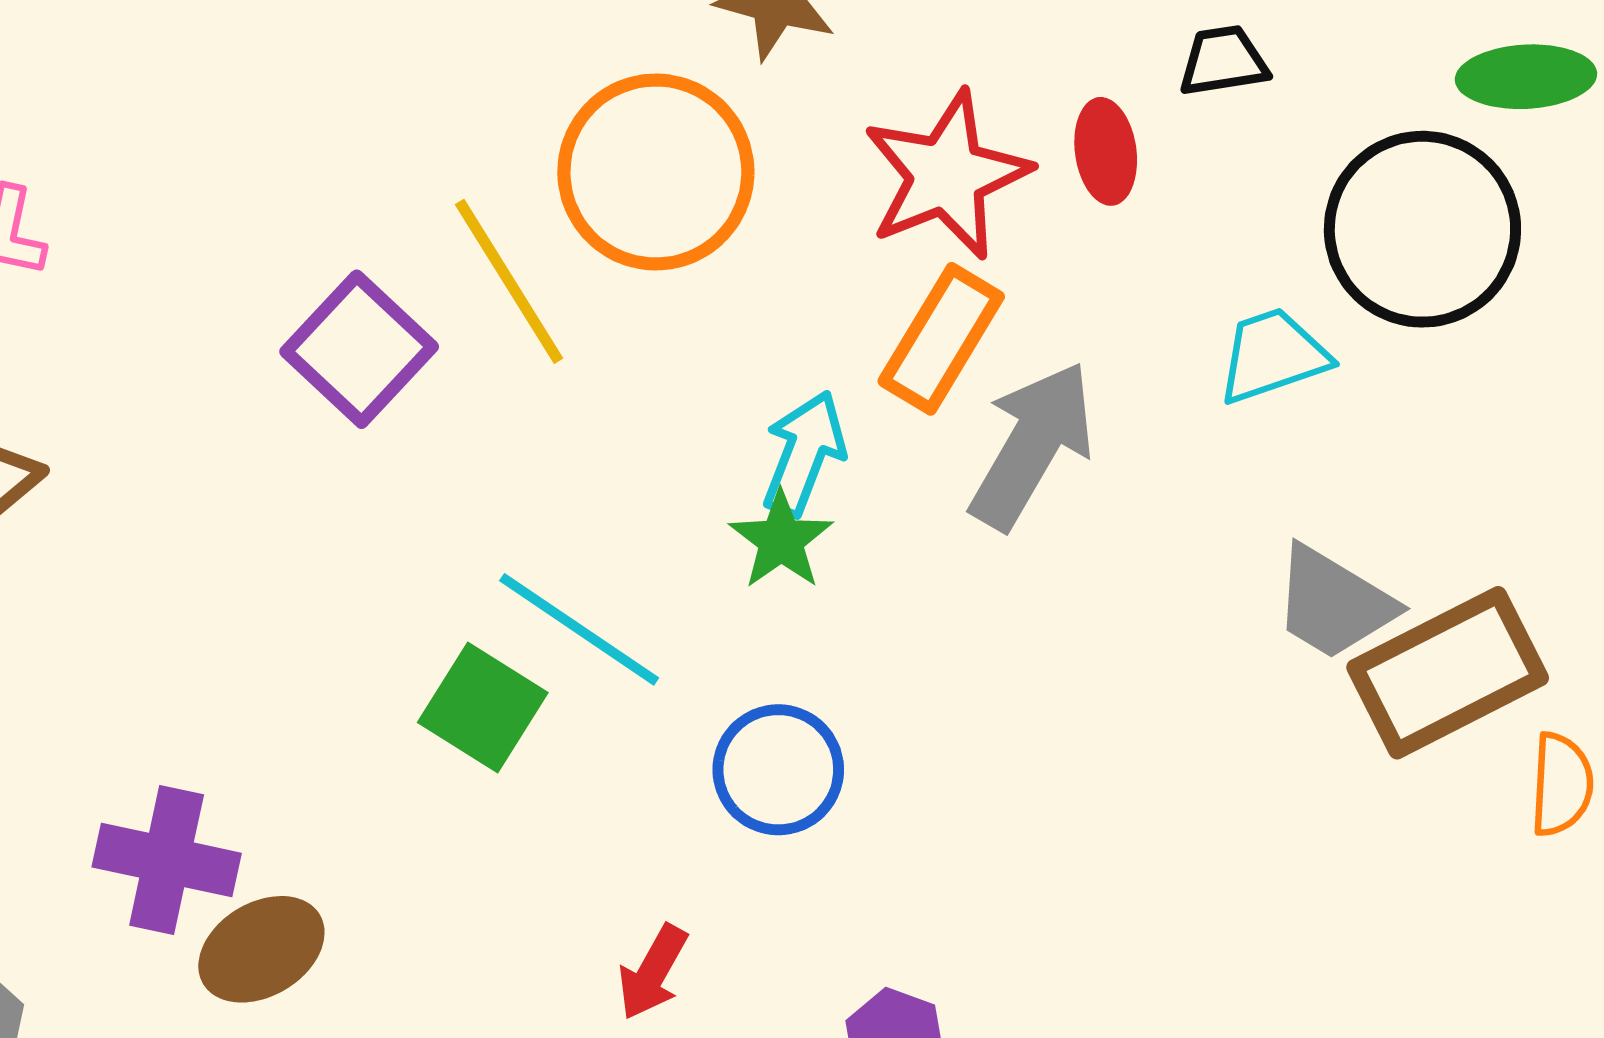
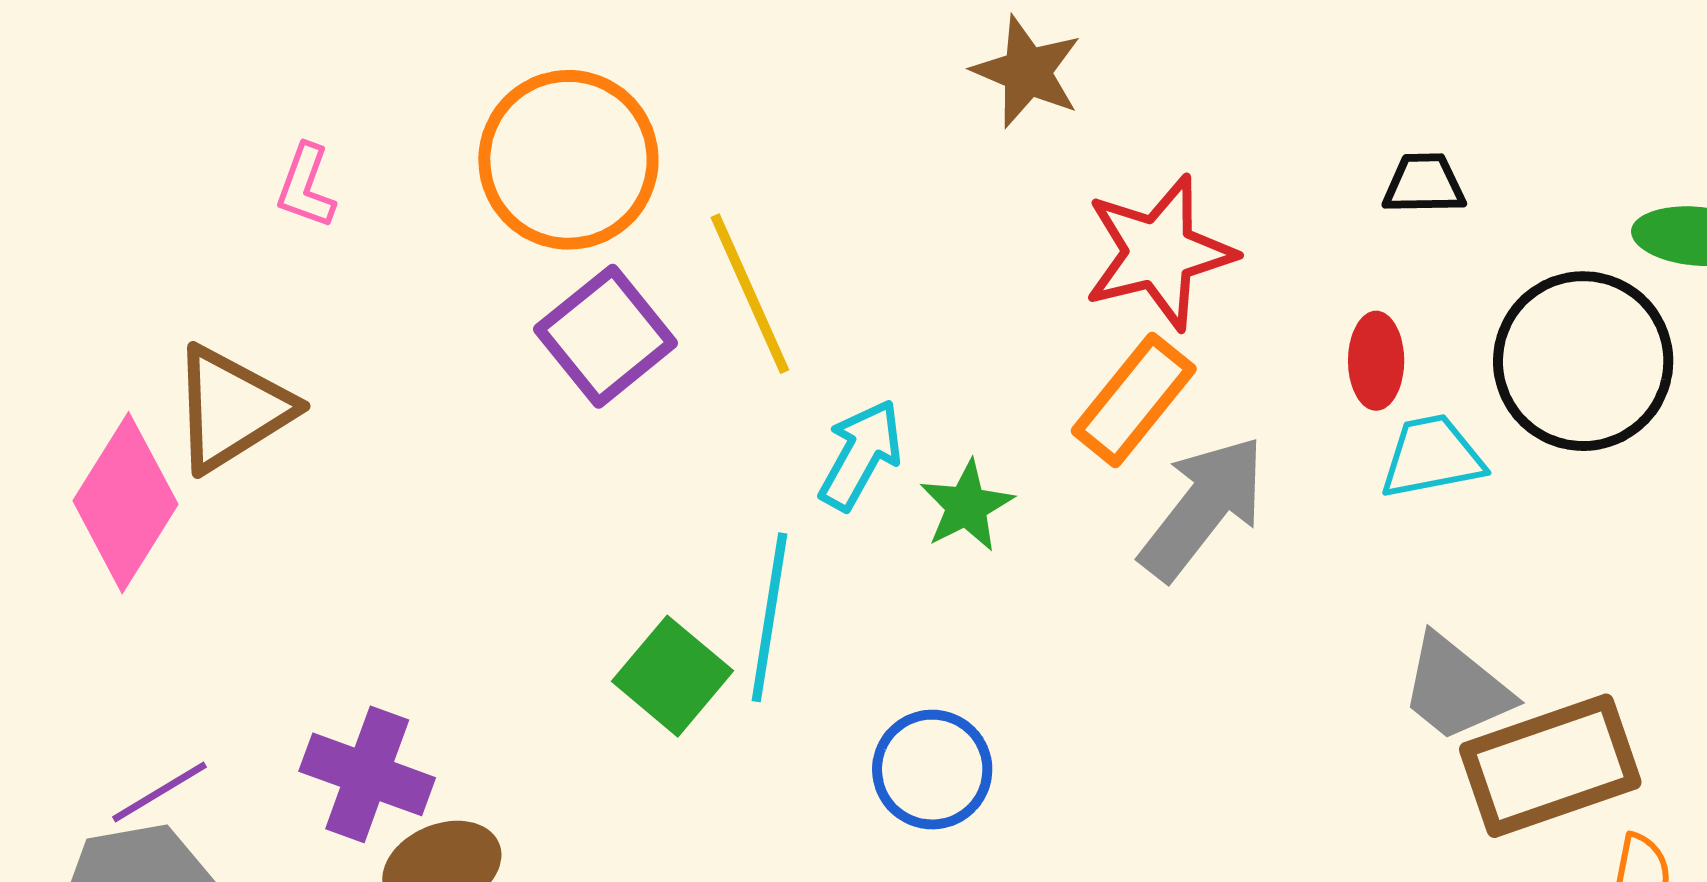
red ellipse: (1106, 151) -> (1376, 361), moved
orange circle: (656, 172) -> (568, 160), moved
cyan arrow: (804, 453) -> (861, 455), moved
green star: (781, 540) -> (967, 506), moved
cyan line: (579, 629) -> (769, 617), turned 57

